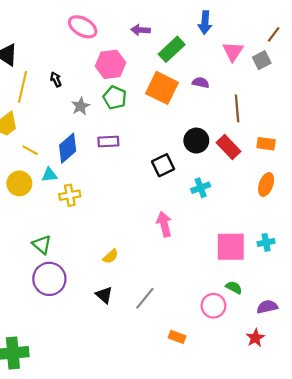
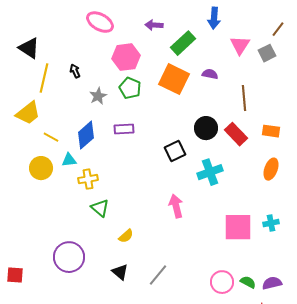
cyan cross: (201, 188) -> (210, 172), size x1.4
green triangle: (42, 245) -> (100, 208), moved
green semicircle: (234, 287) -> (248, 282), moved

